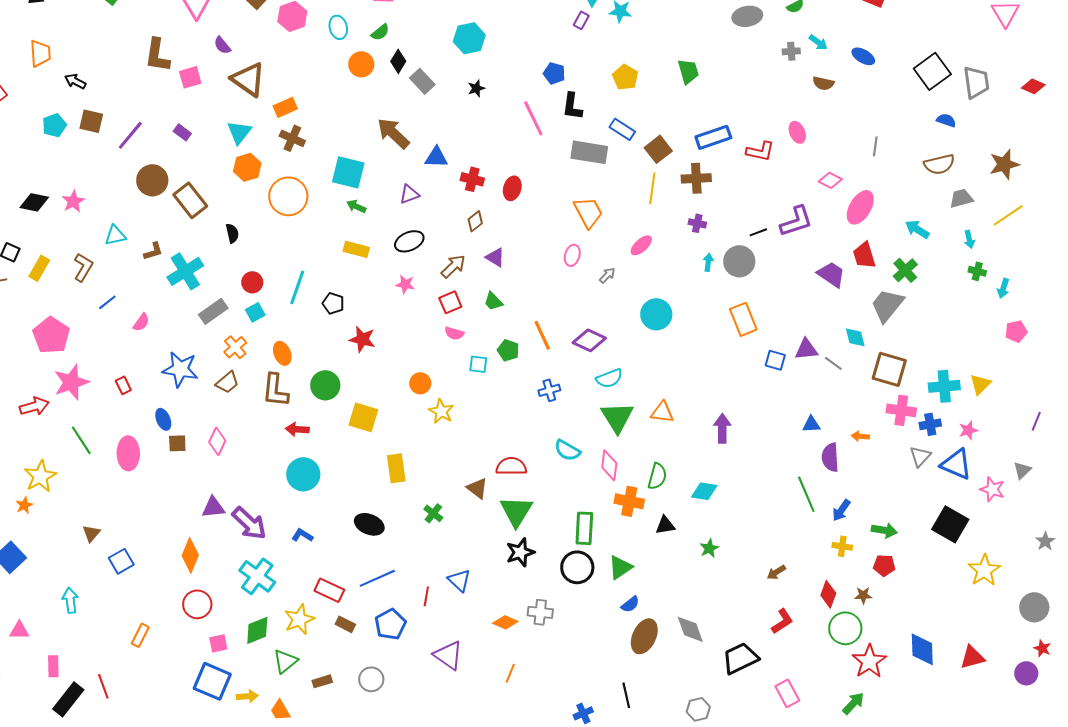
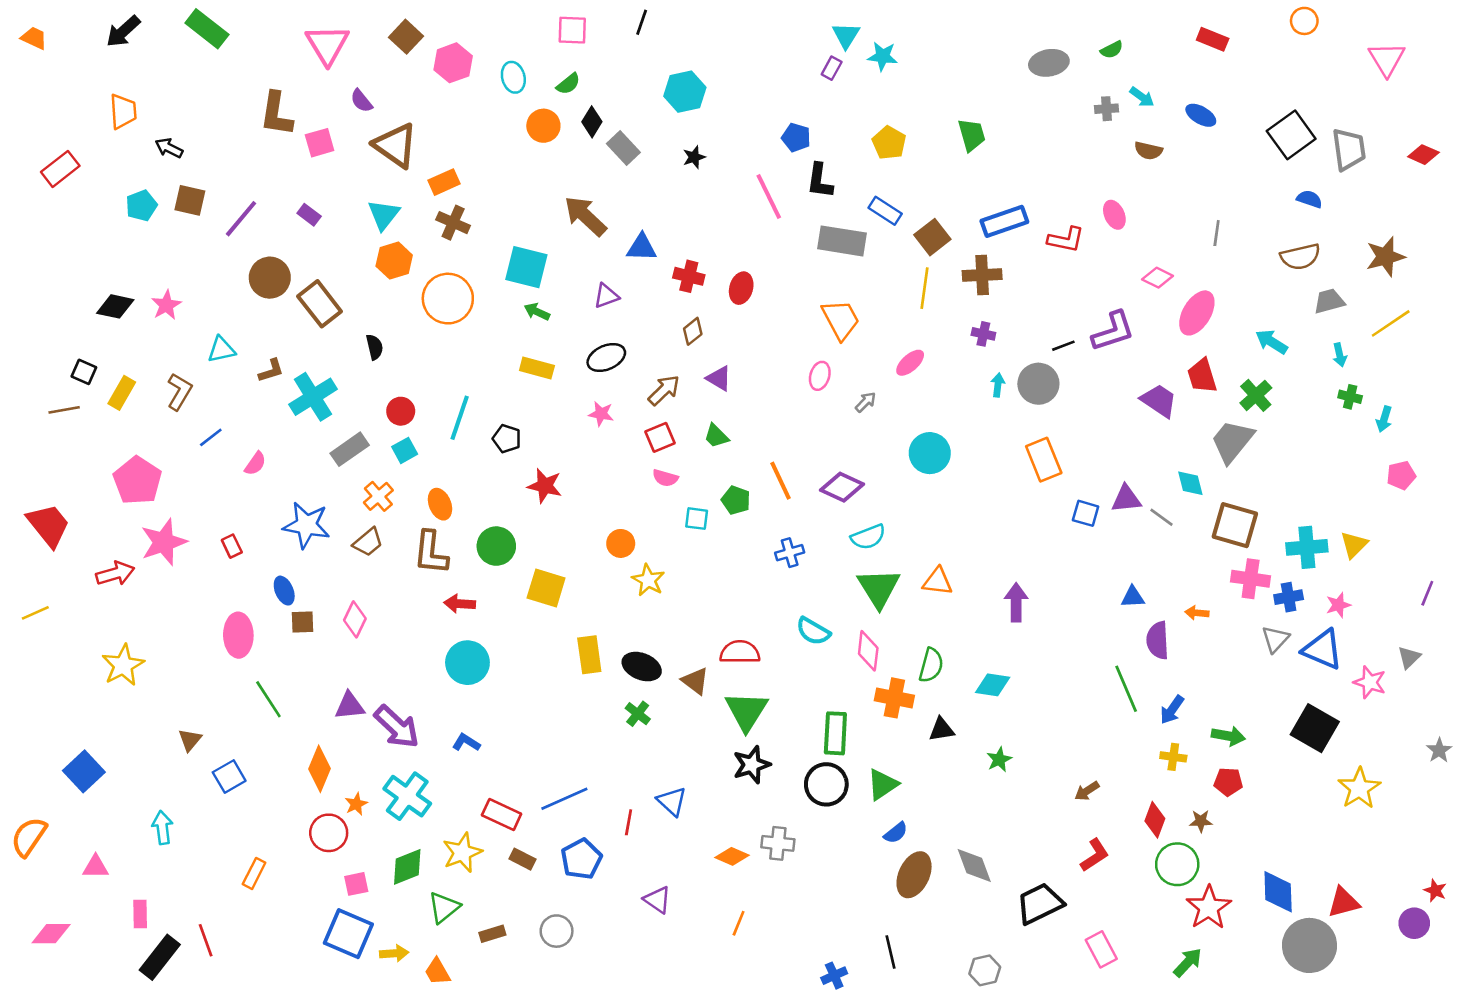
green line: (81, 440) -> (268, 699), moved
orange star: (24, 505) -> (356, 804), moved
black ellipse: (369, 524) -> (642, 667), moved
gray circle: (1034, 607) -> (1310, 945), moved, size x1.4
purple triangle: (448, 655) -> (657, 900), size x0.7

